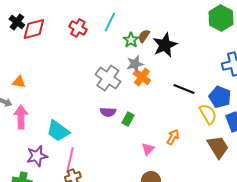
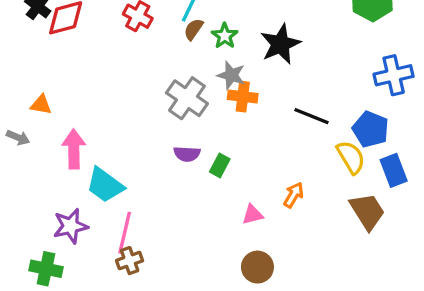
brown semicircle: (144, 36) -> (194, 29), moved
gray star: (135, 64) -> (231, 75), turned 30
orange cross: (142, 77) -> (243, 97), turned -30
pink arrow: (21, 117) -> (74, 149), moved
pink triangle: (148, 149) -> (253, 215), turned 32

